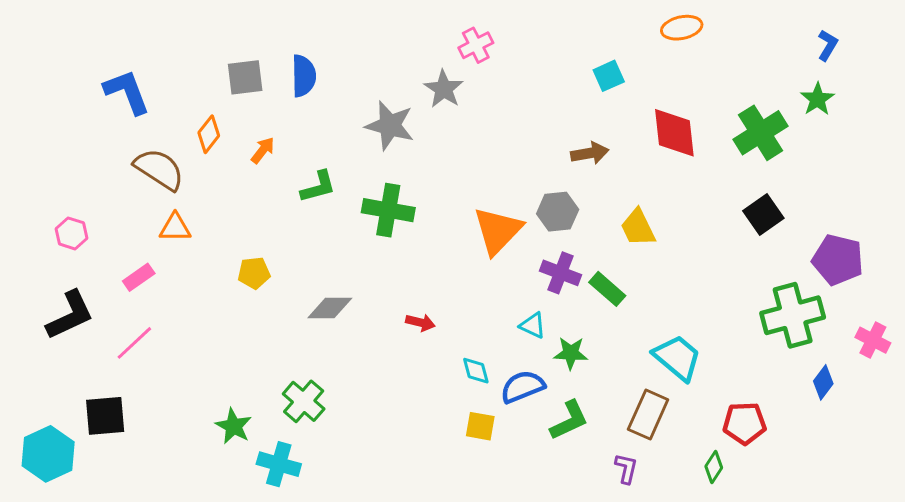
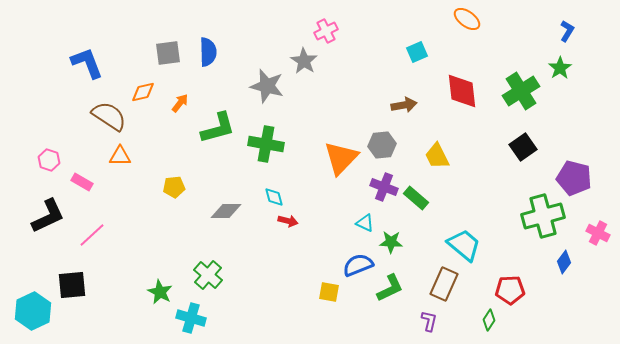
orange ellipse: (682, 28) -> (467, 19), turned 48
orange diamond: (209, 134) -> (143, 92), turned 40
green L-shape: (318, 187) -> (218, 128), size x1.4
pink rectangle: (139, 277) -> (82, 182), moved, turned 65
cyan diamond: (476, 371) -> (274, 197), moved

